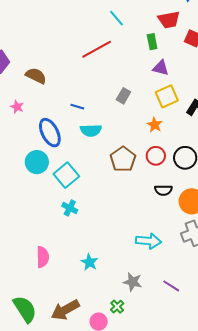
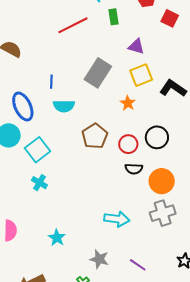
green rectangle: (152, 42) -> (113, 17), moved
gray rectangle: (123, 96) -> (98, 73), size x1.8
blue line: (77, 107) -> (51, 82), turned 72
red circle: (156, 156) -> (128, 144), moved

